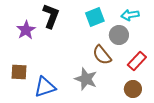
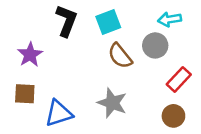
cyan square: (95, 17) -> (108, 22), moved
purple star: (26, 30) -> (30, 55), moved
brown semicircle: (102, 55) -> (120, 56), moved

